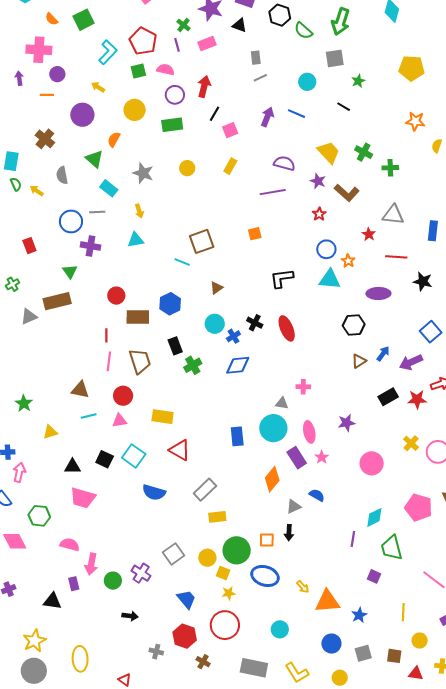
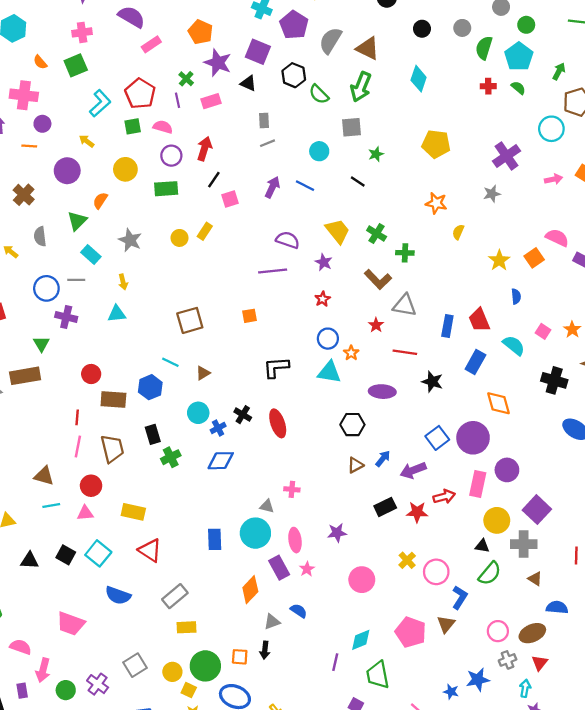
green triangle: (94, 159) -> (77, 221), turned 30
yellow rectangle: (230, 166) -> (205, 231), moved
brown L-shape: (347, 193) -> (378, 279), moved
cyan line: (182, 262) -> (170, 362), moved
pink trapezoid: (83, 498) -> (71, 624), moved

